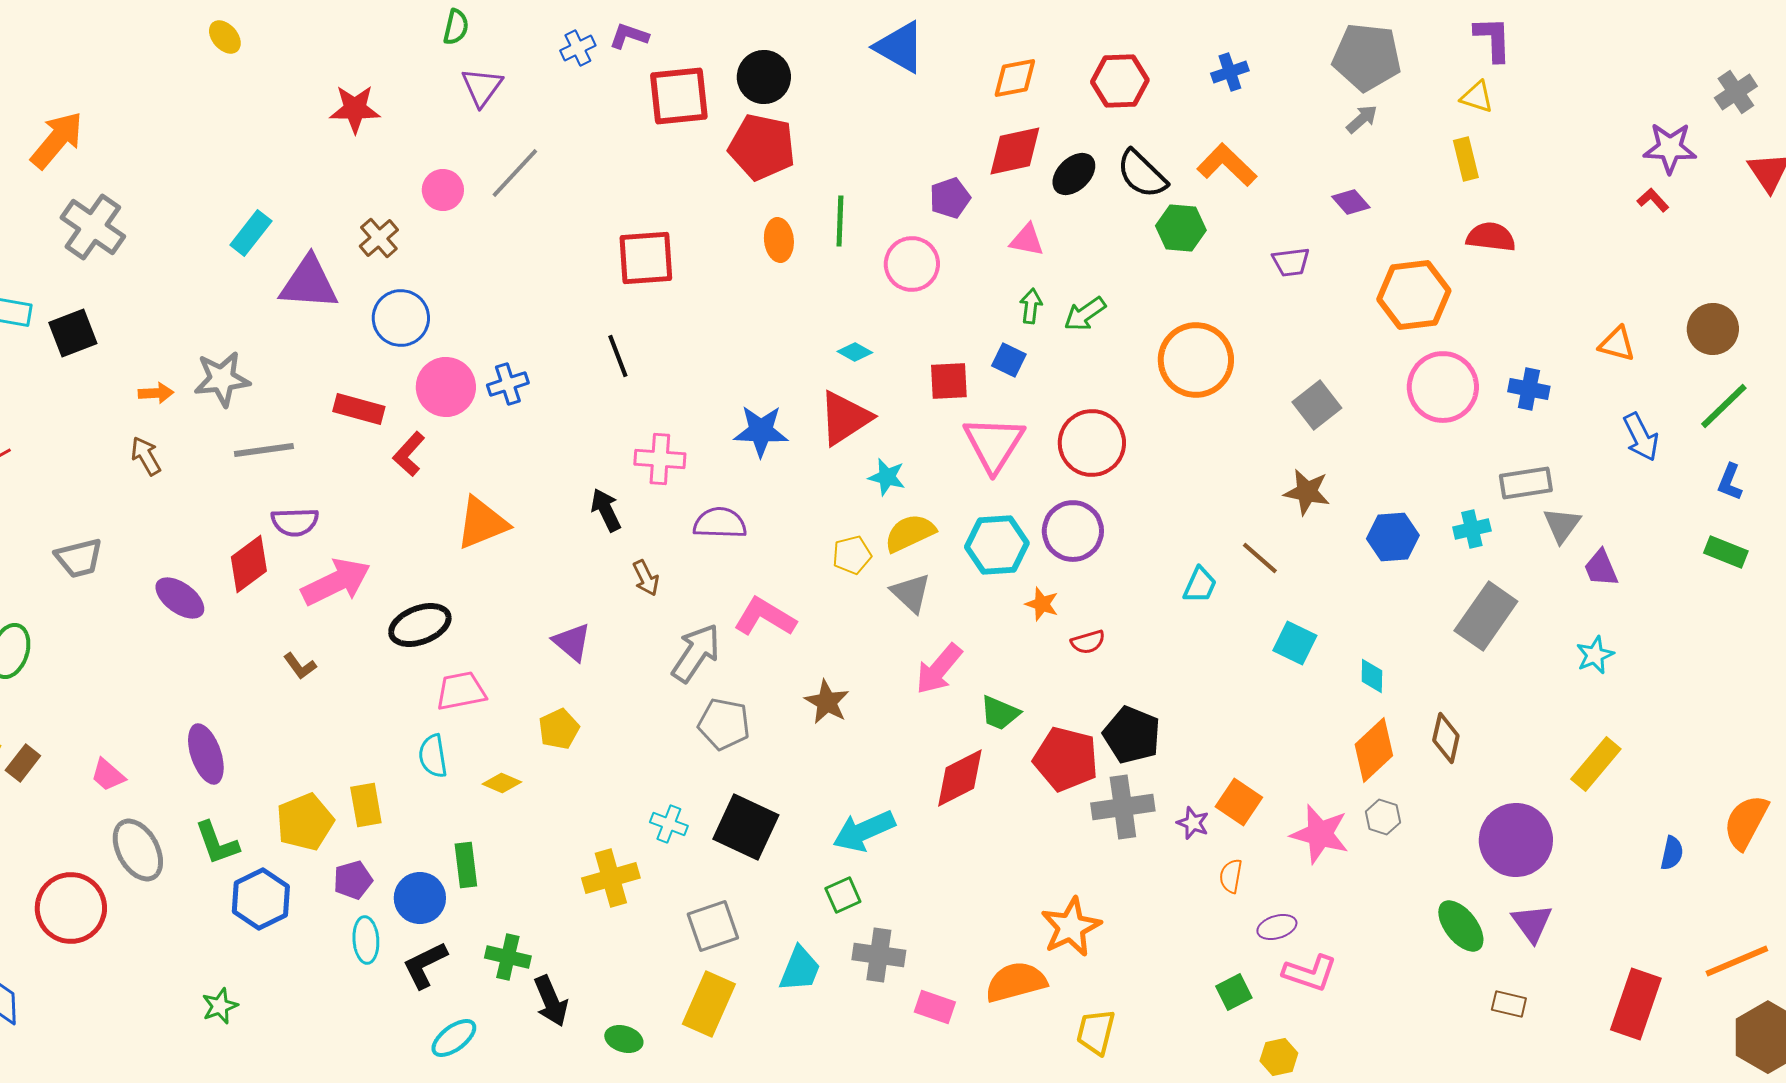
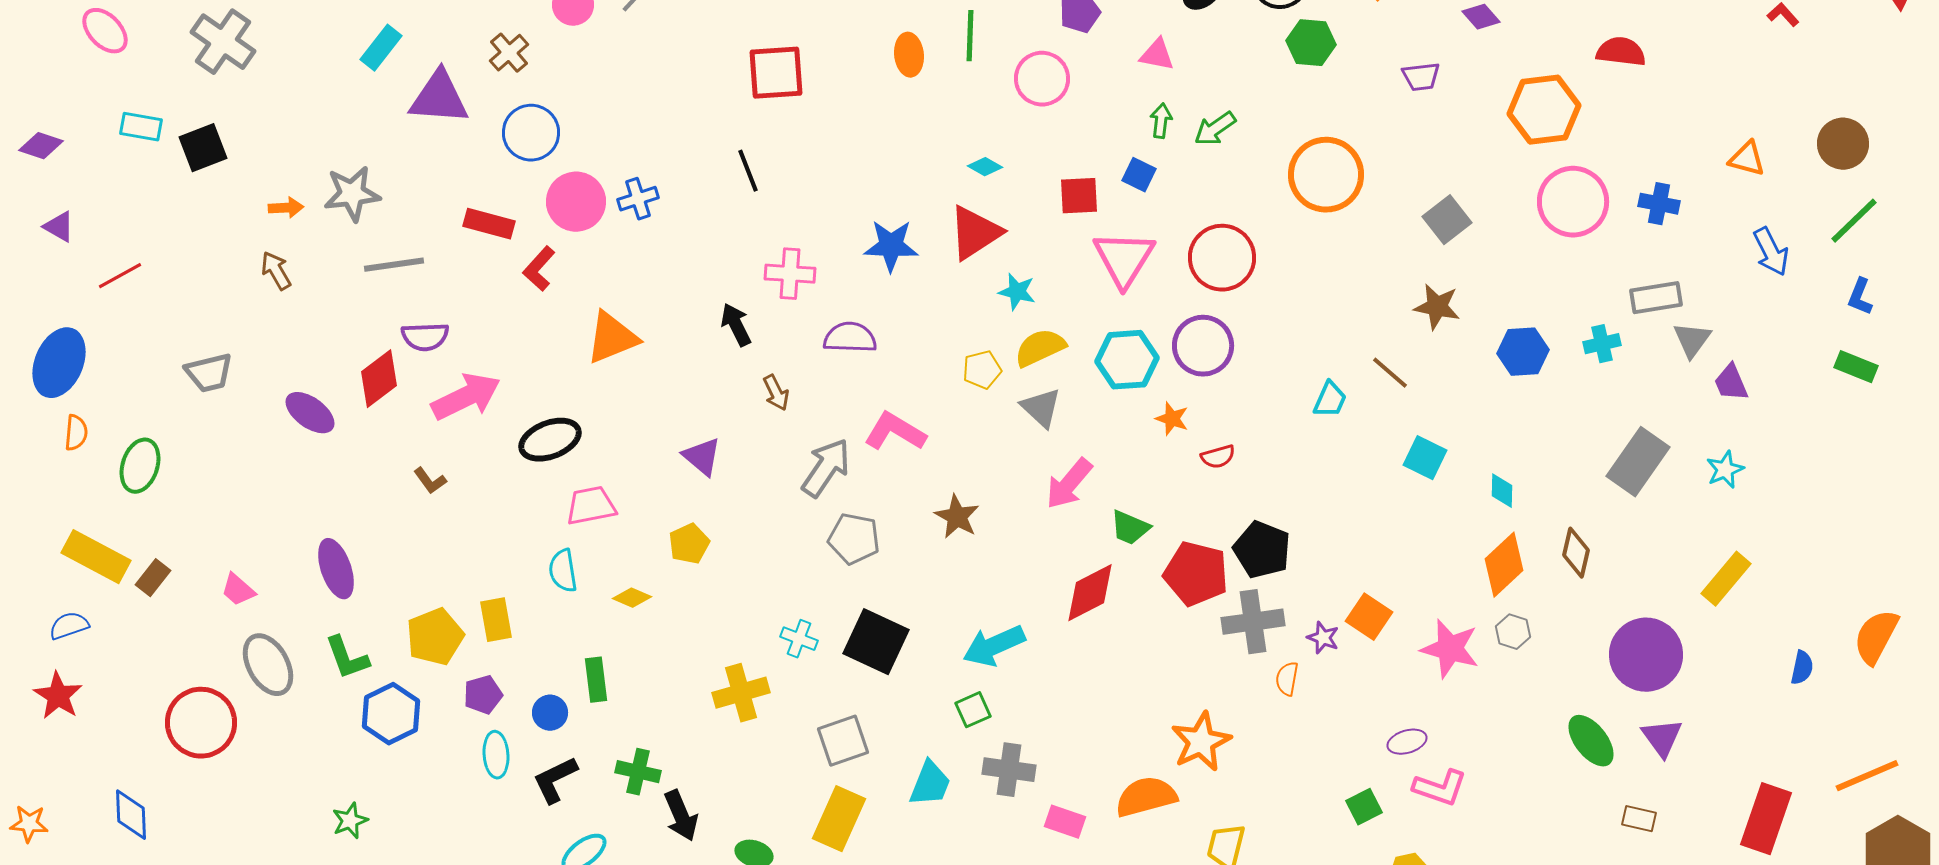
gray rectangle: (1486, 616) -> (1638, 462), moved
orange semicircle: (1231, 876) -> (1287, 679), moved
blue circle: (420, 898) -> (550, 713), size x0.7

